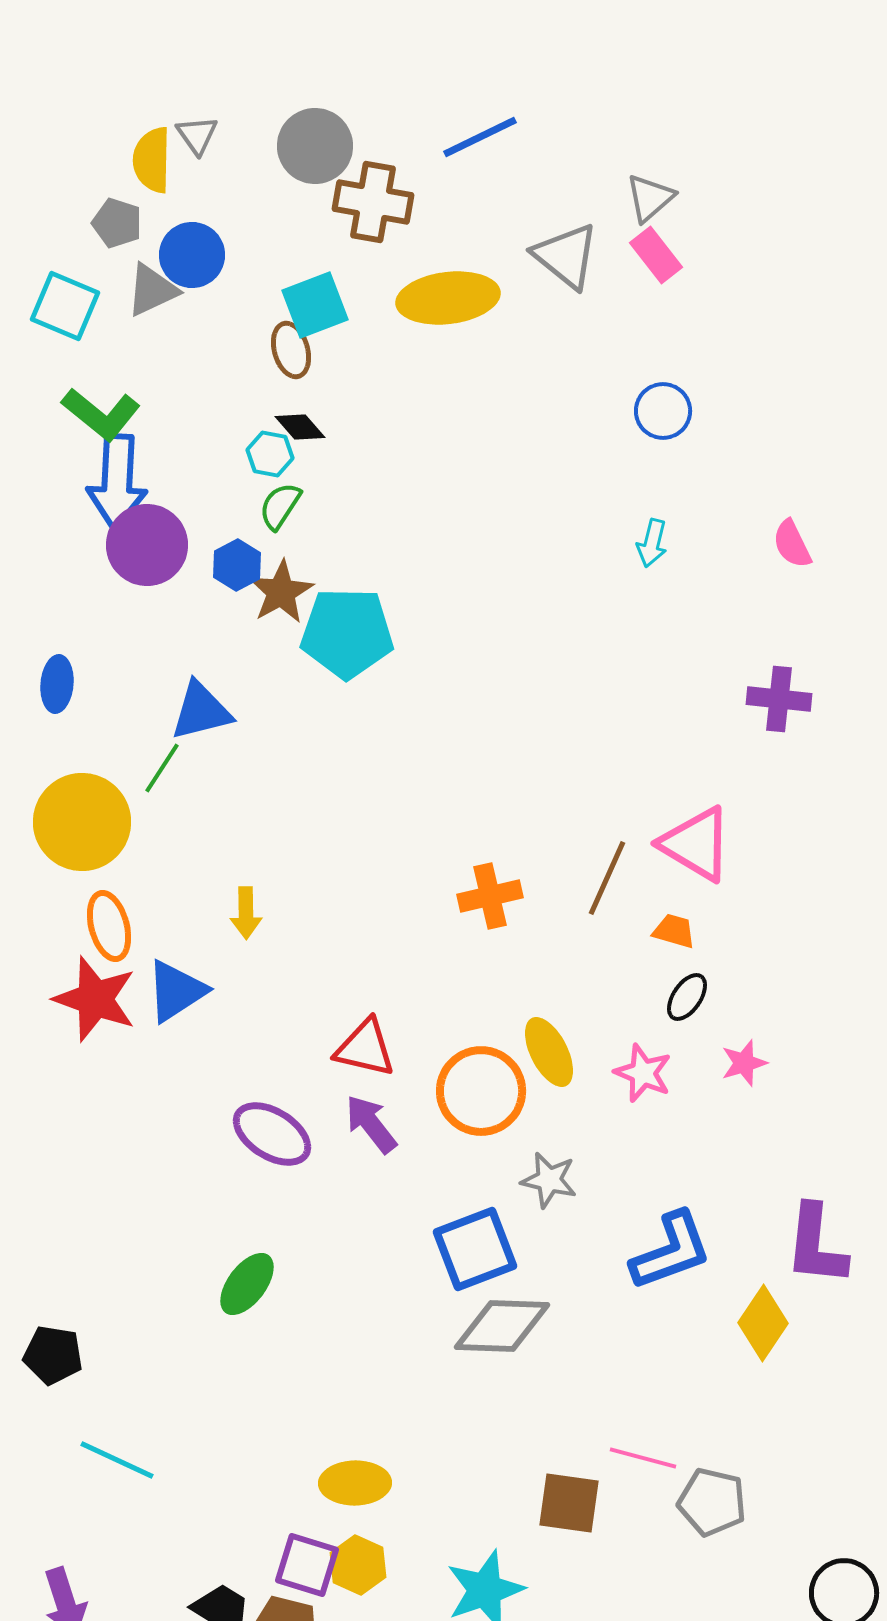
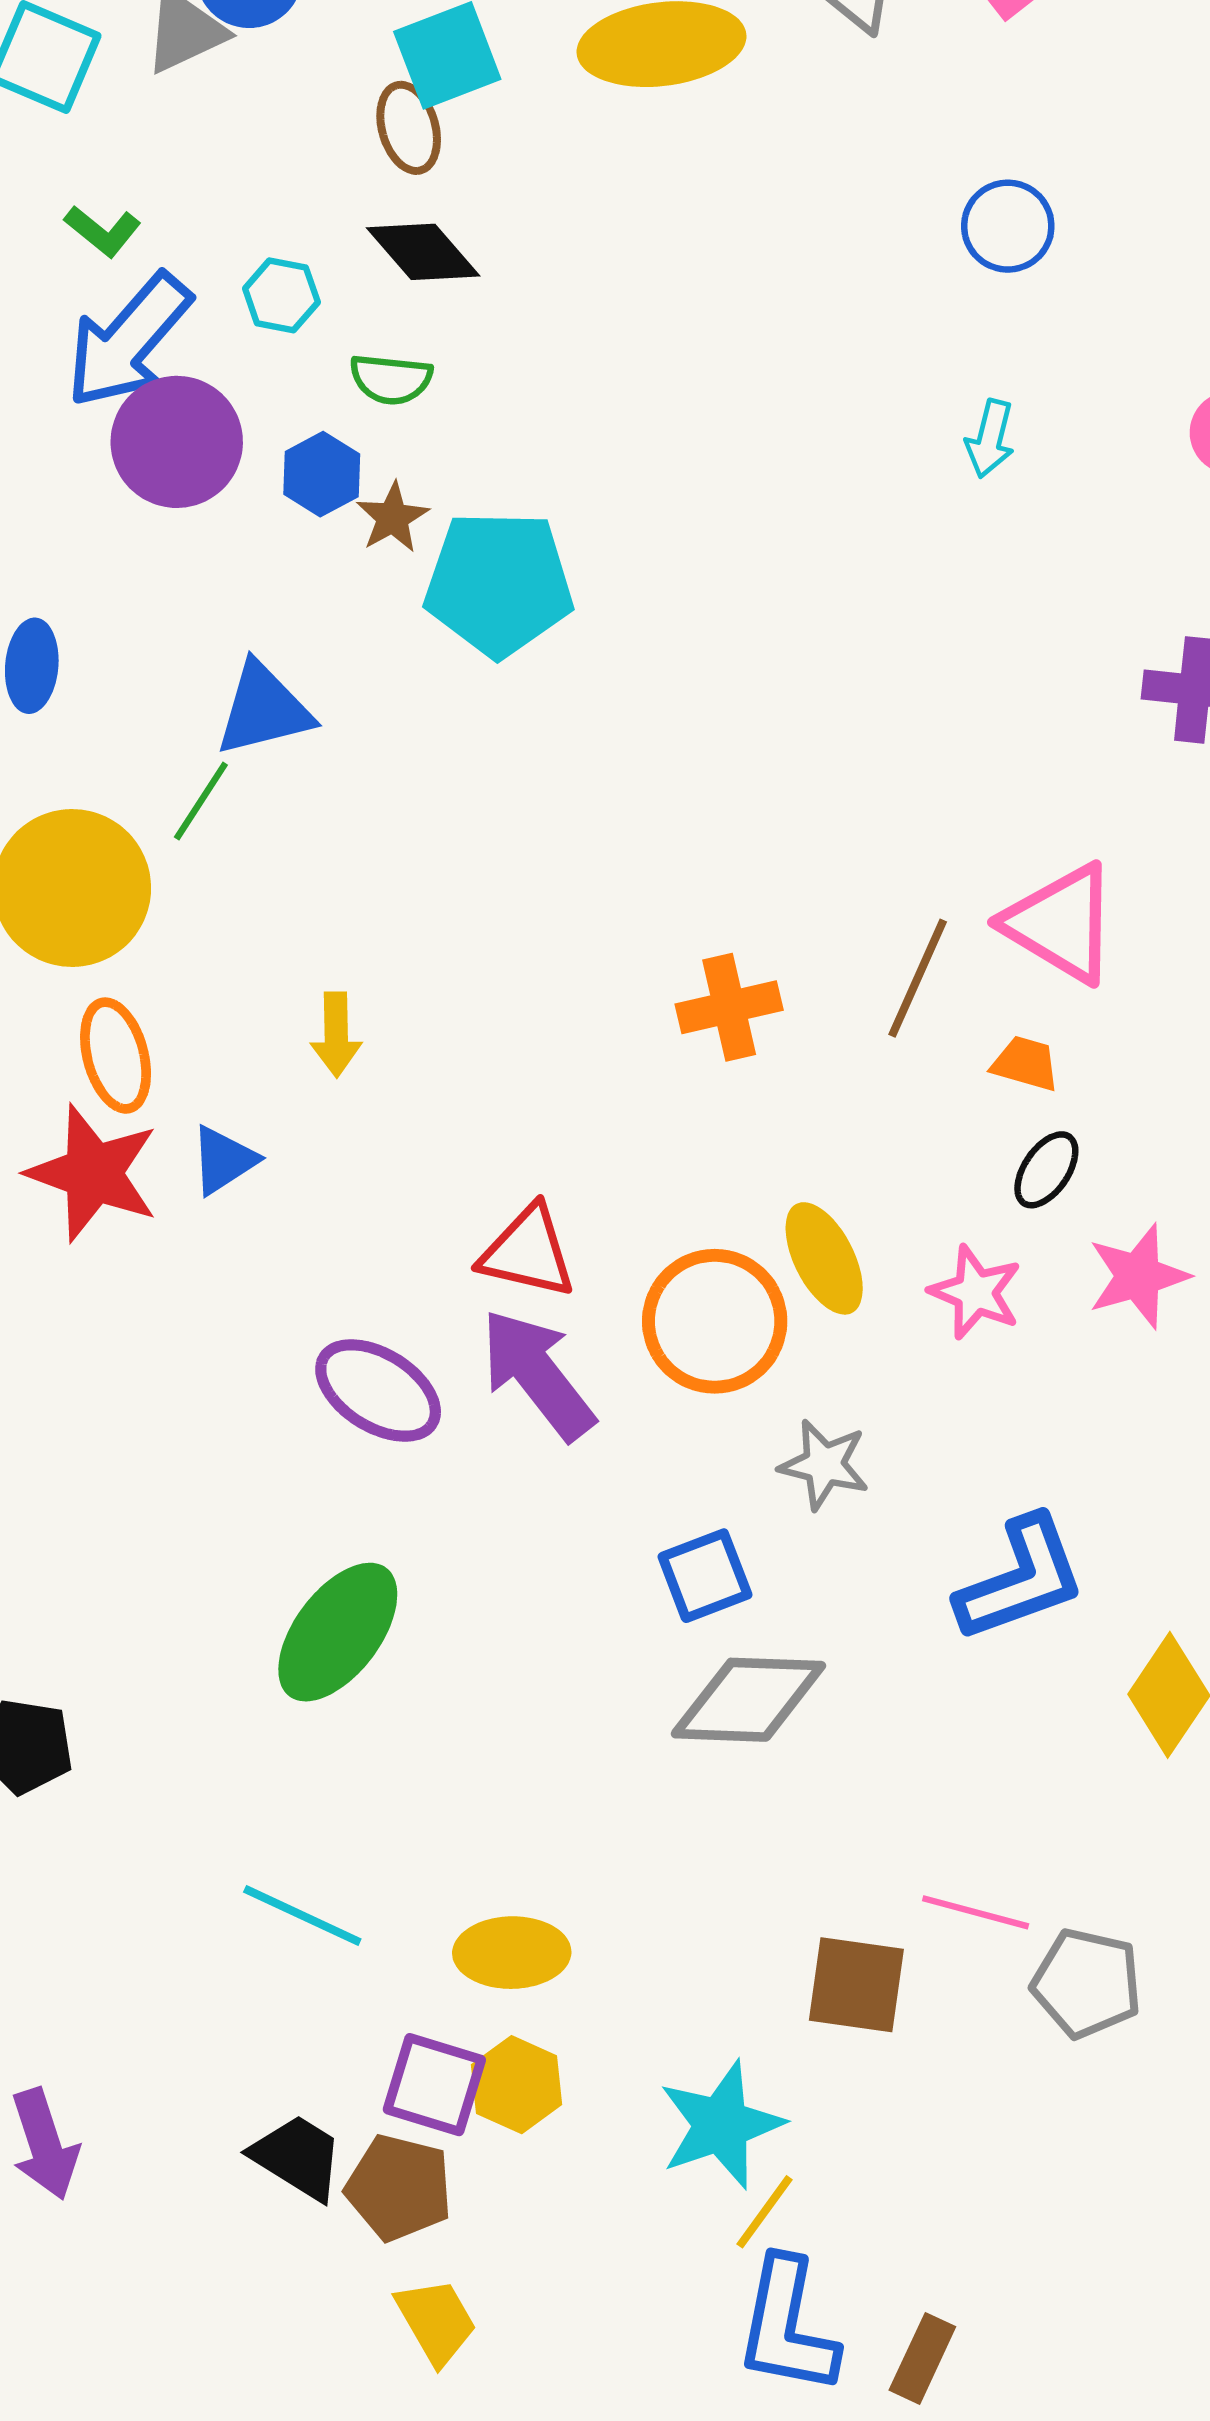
green L-shape: (101, 414) -> (103, 231), size x0.6
black diamond: (300, 427) -> (423, 252), size x1.4
cyan hexagon: (270, 454) -> (281, 295), moved
blue arrow: (117, 482) -> (128, 340), turned 38
green semicircle: (280, 506) -> (391, 379), turned -117
brown star: (281, 592) -> (393, 518), size x0.7
blue triangle: (176, 991) -> (223, 1160), size x0.7
pink star: (744, 1063) -> (1138, 1276), size x1.4
purple arrow: (371, 1124) -> (537, 1374), size x1.4
blue square: (475, 1249) -> (705, 1576), size x0.7
green ellipse: (247, 1284) -> (338, 1632), size x1.4
cyan line: (117, 1460) -> (302, 1916), moved

